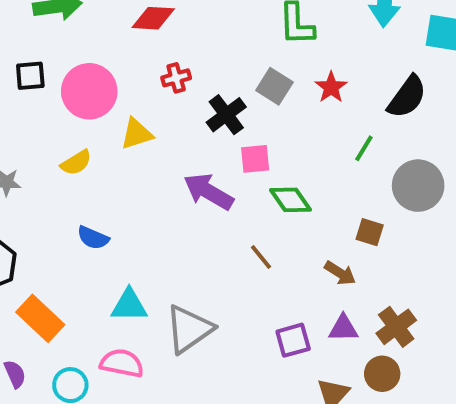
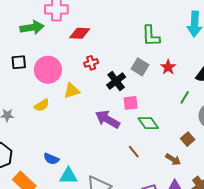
brown square: (370, 232) -> (188, 139), turned 32
blue semicircle: (93, 238) -> (51, 159), moved

